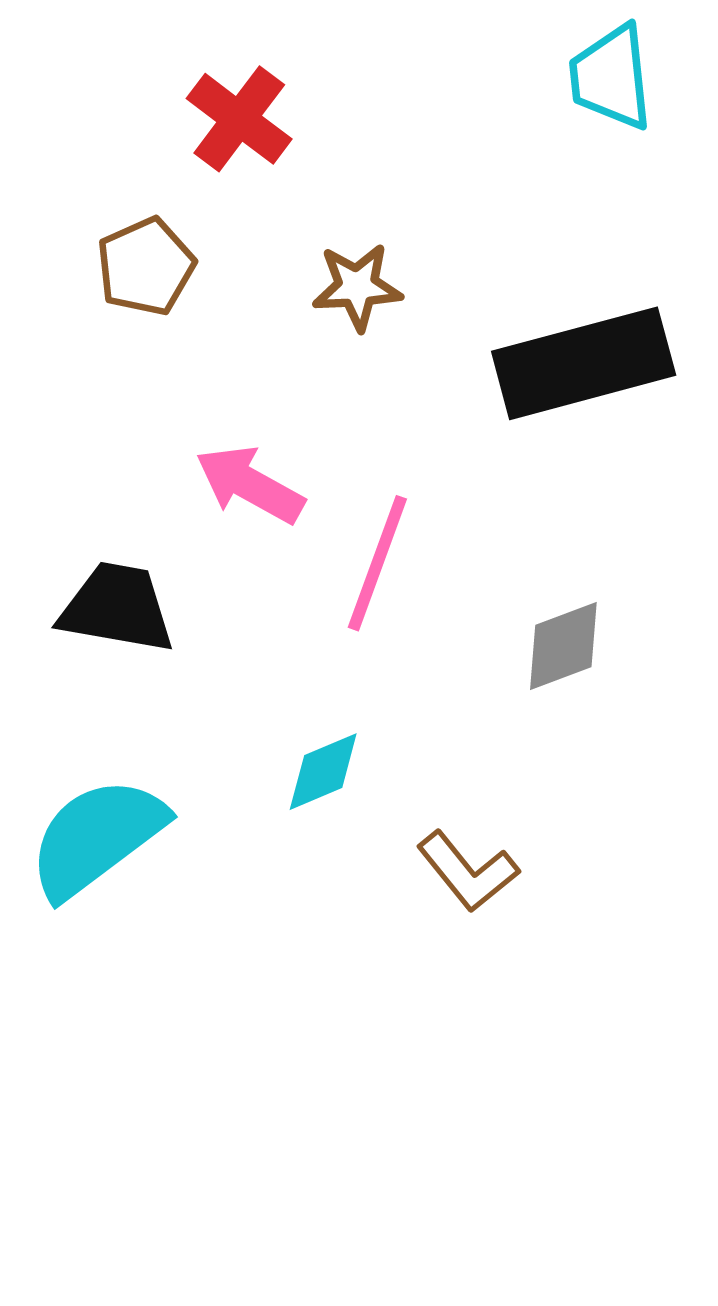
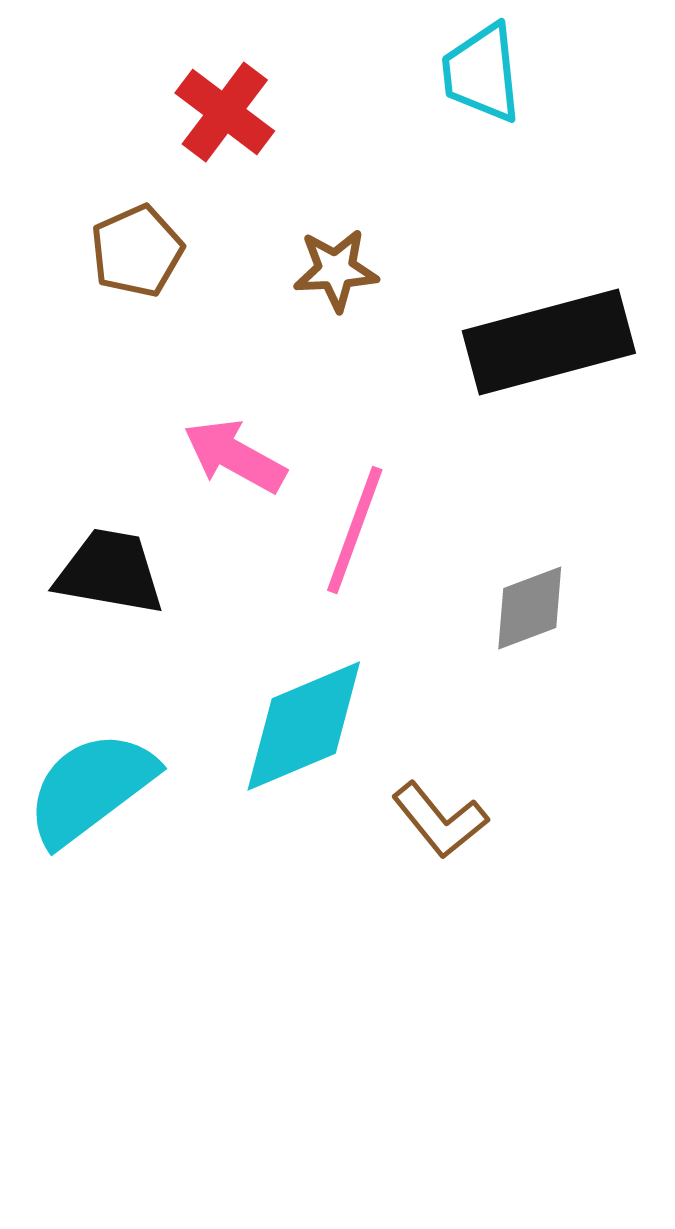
cyan trapezoid: (611, 77) -> (482, 73), moved
cyan diamond: (323, 772) -> (304, 726), size x1.8

